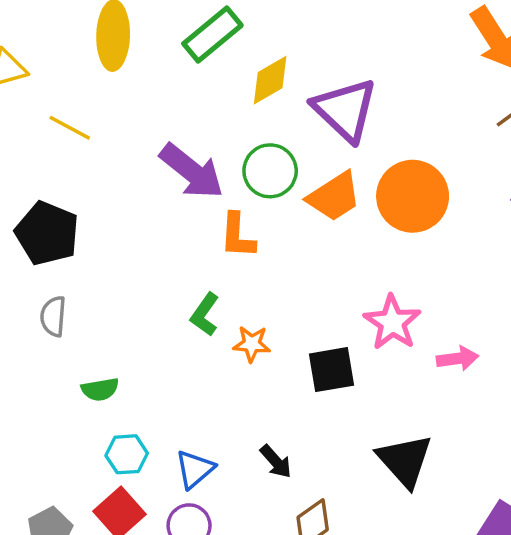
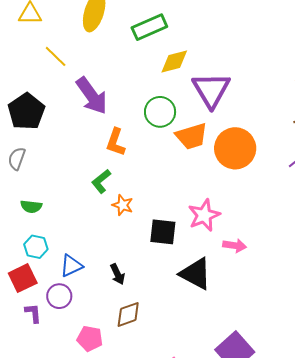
purple arrow: (192, 171) -> (92, 96), moved
orange L-shape: (237, 236) -> (116, 142), moved
black triangle: (405, 461) -> (196, 274), moved, turned -36

